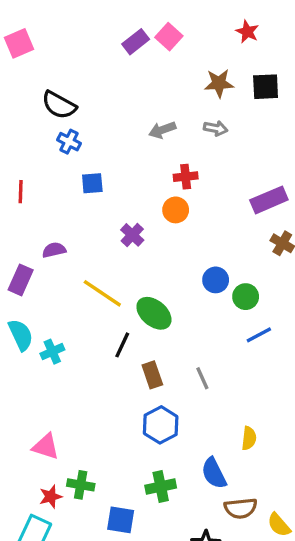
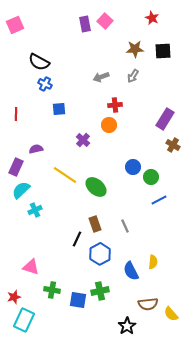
purple rectangle: (136, 42) -> (85, 24), turned -63
gray arrow: (216, 128) -> (133, 76), turned 112
purple rectangle: (269, 200) -> (165, 119), turned -35
cyan semicircle: (21, 335) -> (21, 190), moved, turned -108
black line: (122, 345) -> (77, 239), moved
blue semicircle: (214, 473) -> (131, 271), moved
red star: (51, 497) -> (14, 297), moved
blue square: (121, 520) -> (78, 300), moved

